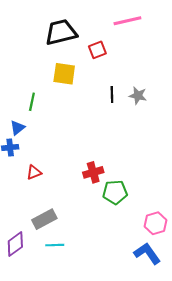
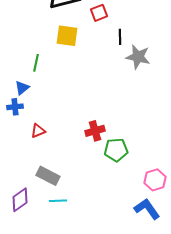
black line: (112, 94) -> (120, 37), moved
gray star: (138, 96) -> (138, 57), size x1.4
gray rectangle: (44, 219) -> (48, 176), turned 55

